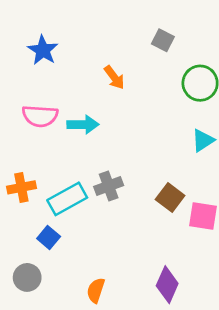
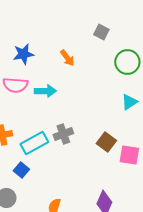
blue star: (43, 50) -> (23, 54), moved, turned 30

